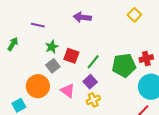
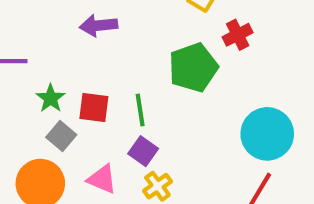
red cross: (146, 58) -> (238, 35), moved
green line: (93, 62) -> (140, 110), turned -35
green pentagon: (124, 65) -> (193, 67), moved

